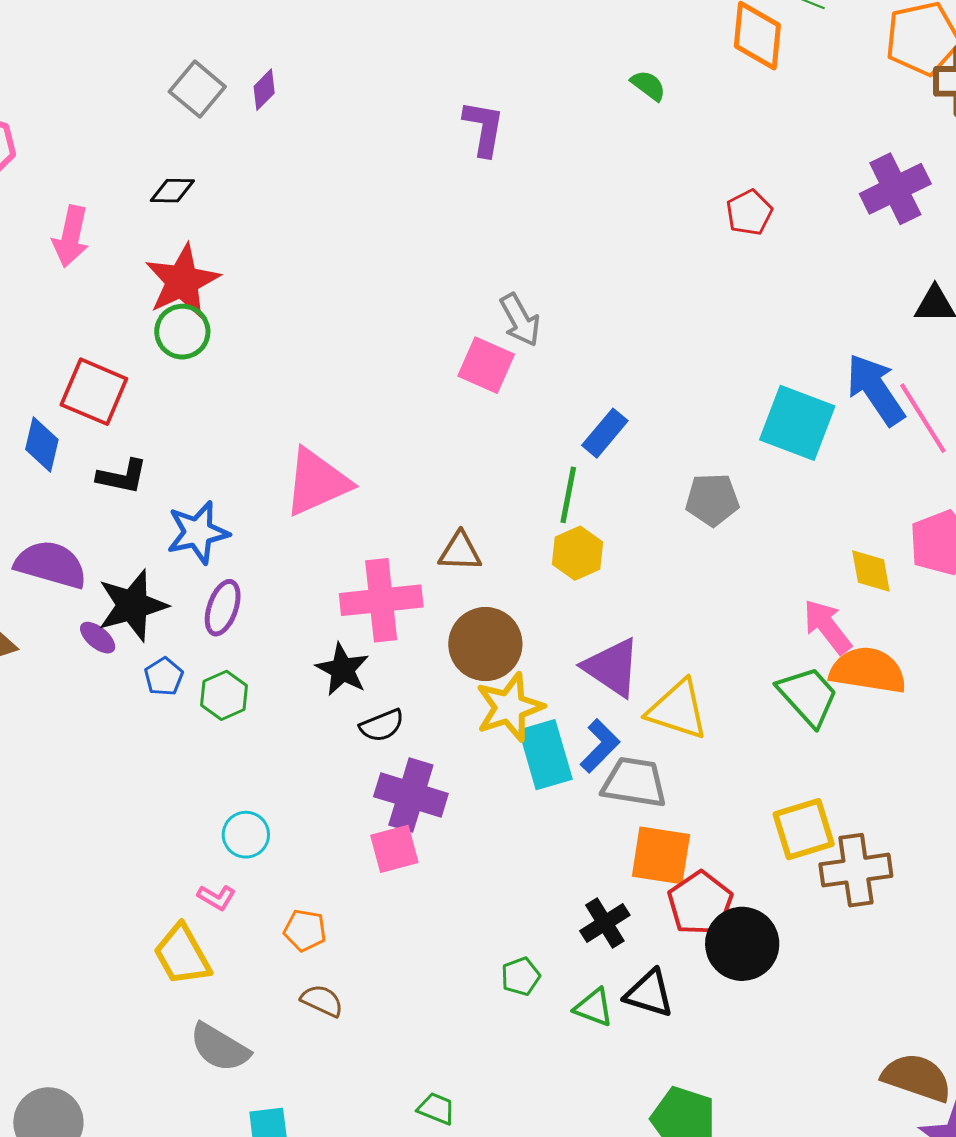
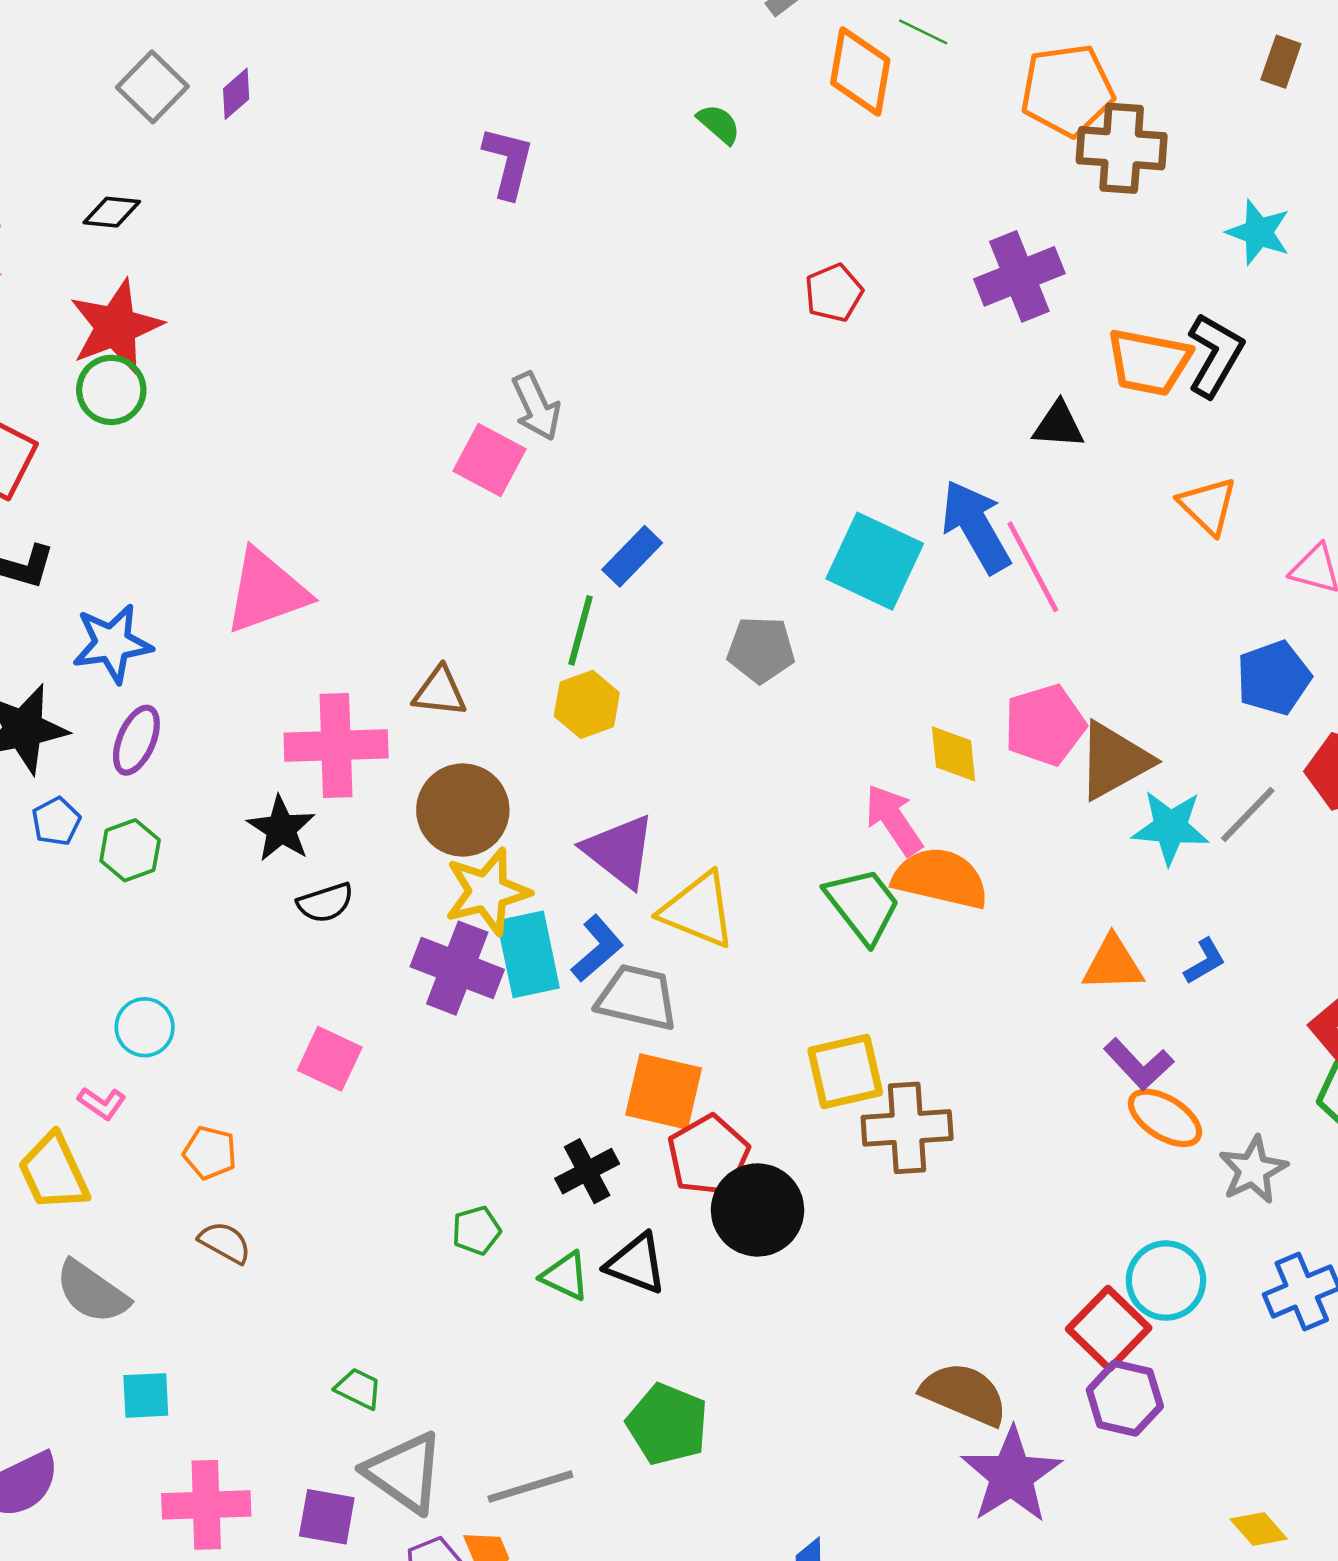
purple cross: (411, 795) -> (457, 968), moved
pink square: (394, 849) -> (330, 1059), turned 36

